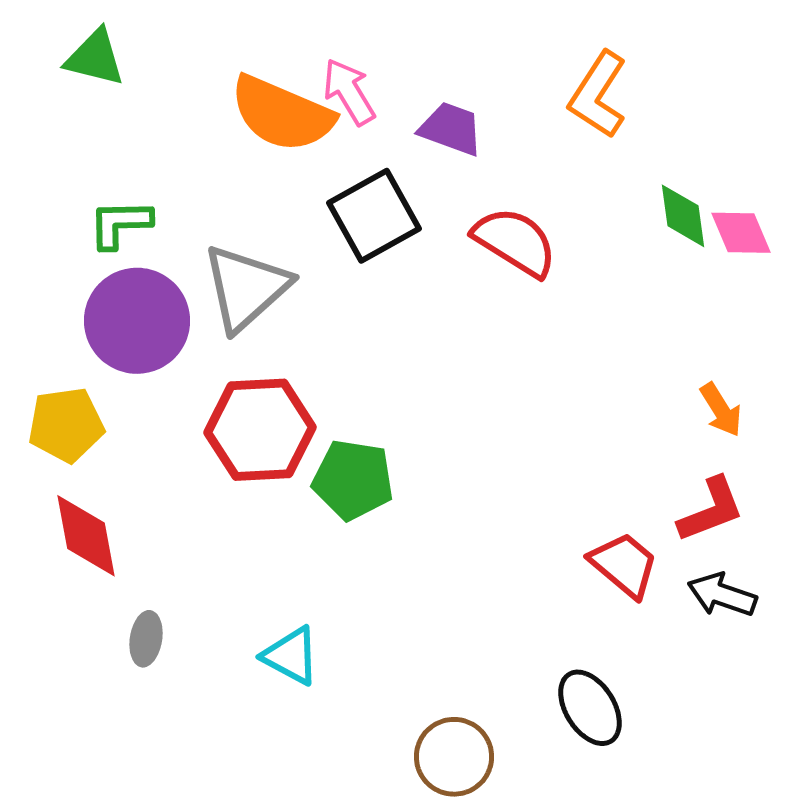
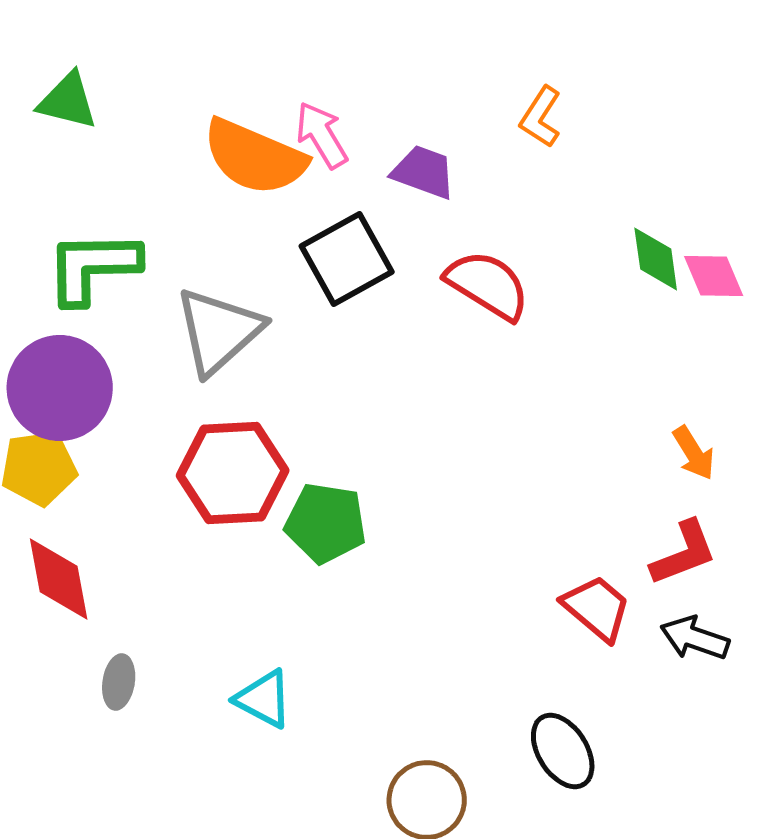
orange L-shape: (598, 95) -> (541, 117), moved, size x0.7
green L-shape: (120, 224) -> (93, 267), size x1.5
purple circle: (137, 321) -> (60, 388), moved

